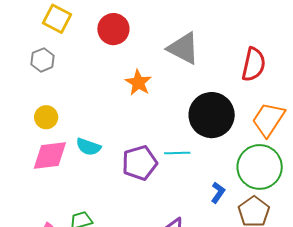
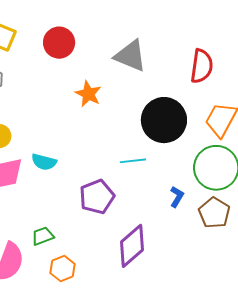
purple pentagon: (140, 163) -> (97, 197), moved

